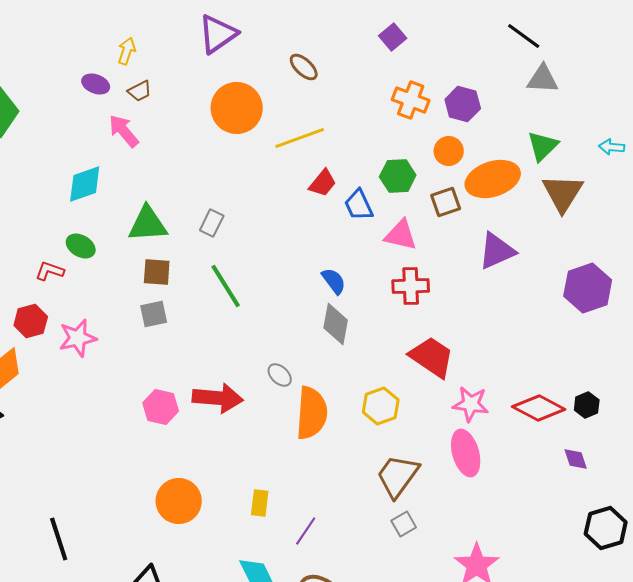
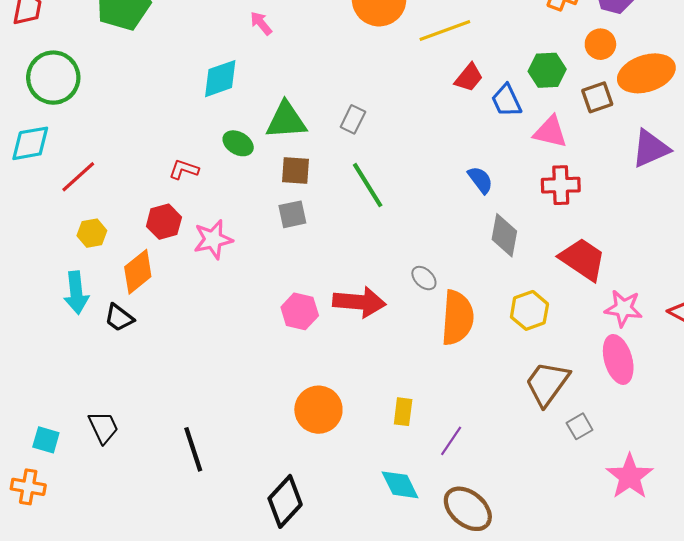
pink arrow: (124, 131) -> (261, 23), size x0.7
green ellipse: (81, 246) -> (238, 143), moved
gray diamond: (336, 324) -> (504, 235), moved
gray square: (404, 524) -> (580, 426), moved

